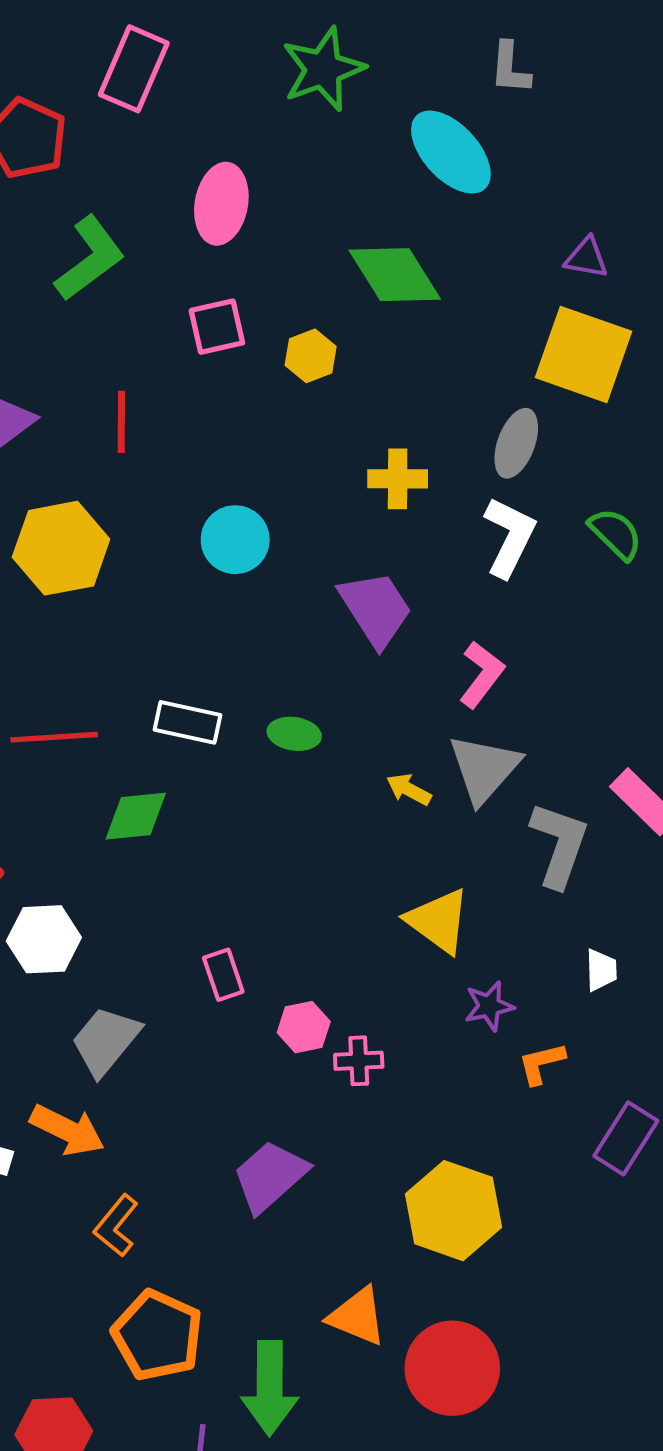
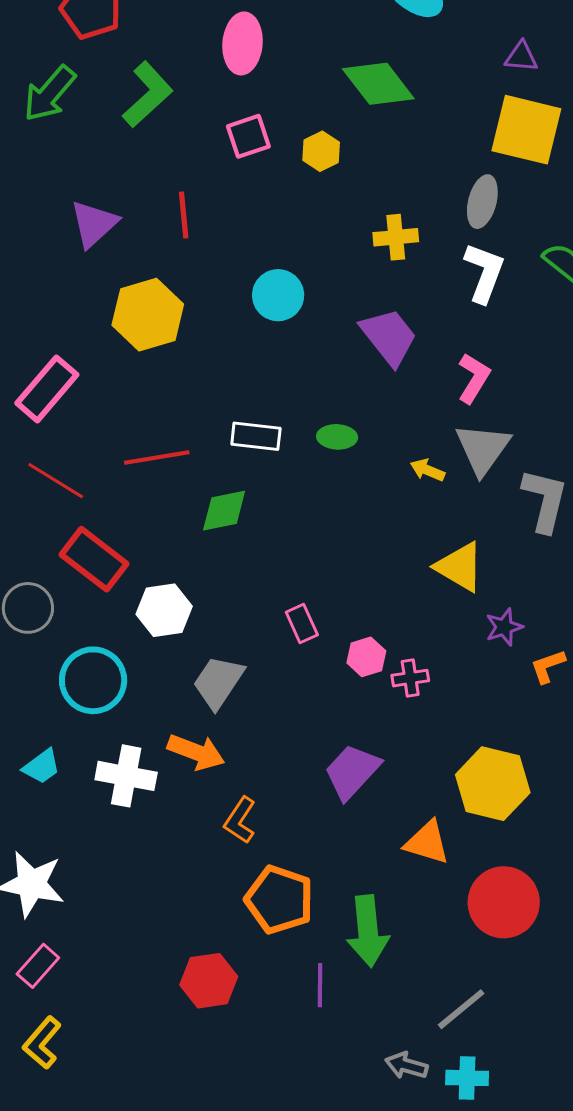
orange triangle: (357, 1316) -> (427, 842), moved

